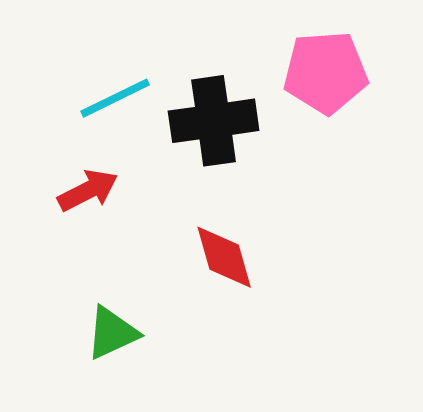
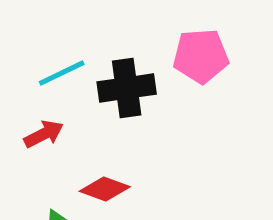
red diamond: (224, 257) -> (105, 189), moved, turned -54

